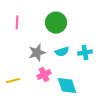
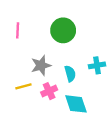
cyan semicircle: (62, 52) -> (70, 74), moved, turned -88
yellow line: (13, 81) -> (23, 86), moved

